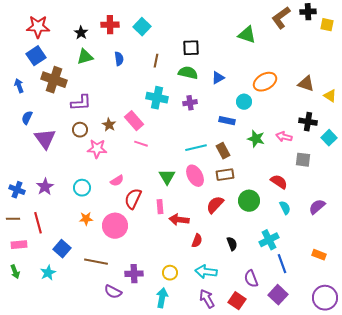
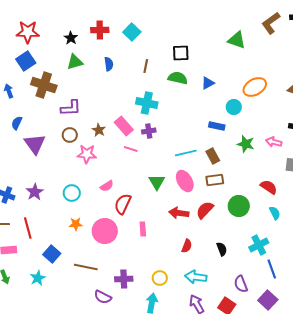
purple cross: (190, 103) -> (149, 131), moved
pink rectangle: (160, 207) -> (143, 229), moved
red arrow: (179, 220) -> (179, 213), moved

